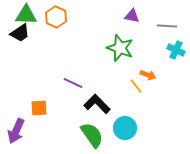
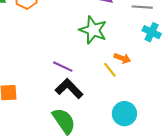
purple line: (73, 83) -> (63, 67), moved
cyan circle: (125, 128) -> (124, 114), moved

